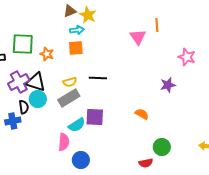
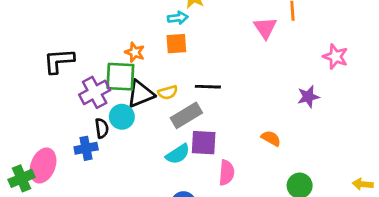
green square: (23, 44) -> (120, 77), moved
black triangle: (36, 82) -> (140, 94), moved, turned -40
gray rectangle: (69, 98) -> (186, 115), moved
pink semicircle: (64, 142) -> (226, 173), moved

